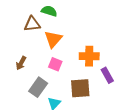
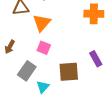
orange cross: (89, 56) -> (94, 14), moved

